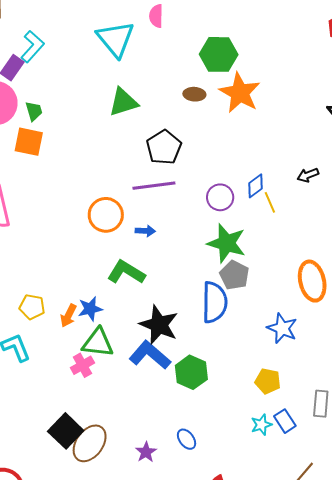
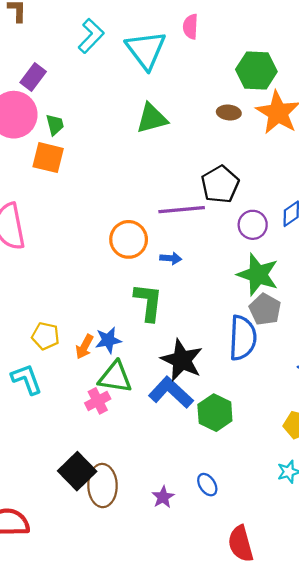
cyan L-shape: (32, 47) -> (91, 36), moved
black pentagon: (164, 147) -> (220, 184), moved
green L-shape: (126, 272) -> (148, 302), turned 63
brown ellipse: (90, 443) -> (102, 486), turned -39

